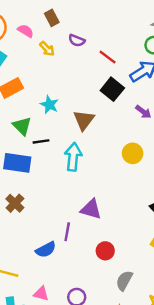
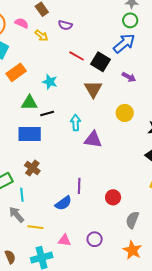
red line: (108, 57) -> (77, 56), moved
brown triangle: (84, 120) -> (93, 89), moved
green triangle: (22, 126) -> (29, 103), turned -36
cyan arrow: (73, 157) -> (76, 123), size x0.7
purple triangle: (91, 209) -> (93, 140), moved

